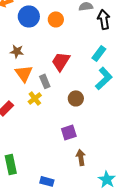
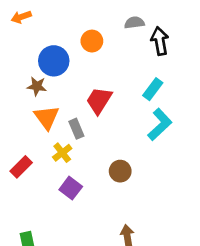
blue circle: (29, 16) -> (54, 61), moved
brown circle: (76, 98) -> (120, 171), moved
purple square: (69, 132) -> (71, 188), moved, turned -35

